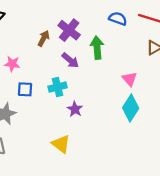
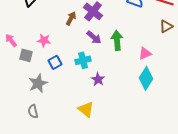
green arrow: (97, 48) -> (117, 40), moved
pink triangle: (129, 79) -> (145, 53), turned 48
blue square: (25, 89) -> (55, 62), turned -32

